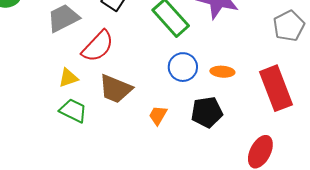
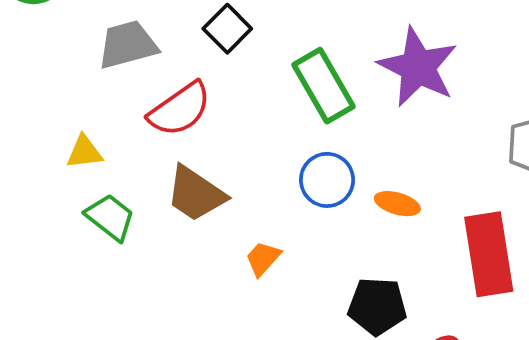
yellow triangle: (68, 78) -> (84, 152), moved
black pentagon: (207, 112) -> (377, 306), moved

